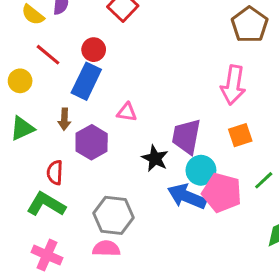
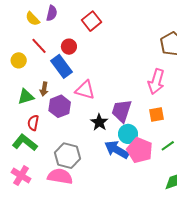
blue rectangle: (86, 81) -> (62, 66), turned -70
pink triangle: (127, 112) -> (85, 90), size x1.5
green triangle: (22, 128) -> (26, 97), moved
pink semicircle: (106, 248) -> (60, 176), size x1.4

